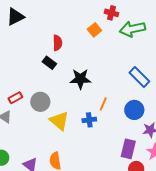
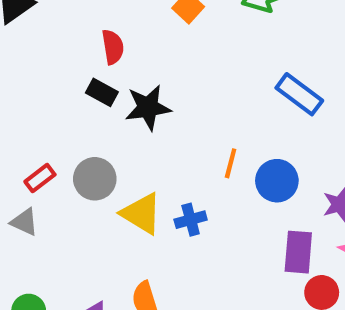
black star: (80, 79) -> (148, 107), moved
blue circle: (134, 110) -> (277, 181), moved
blue cross: (89, 120) -> (191, 220), moved

